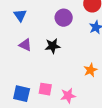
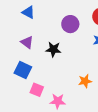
blue triangle: (20, 15) -> (28, 12), turned -40
blue square: (22, 94) -> (23, 70), moved

